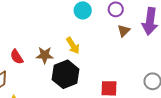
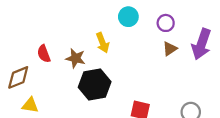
yellow arrow: (73, 45) -> (103, 43), moved

